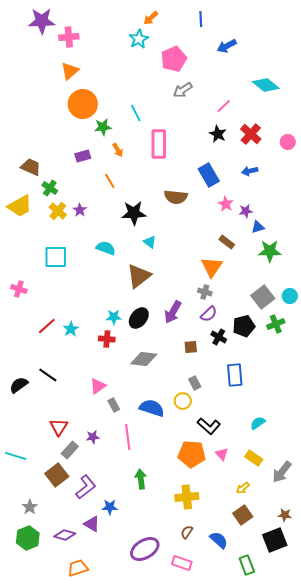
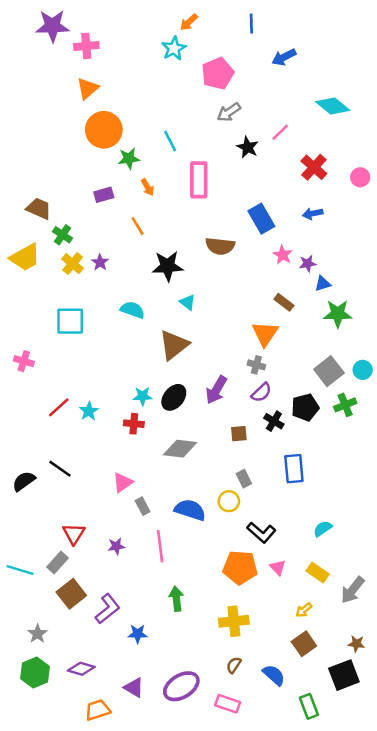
black star: (218, 134) -> (248, 147), moved
gray rectangle: (70, 450) -> (58, 562), moved
purple triangle: (92, 524) -> (134, 688), moved

